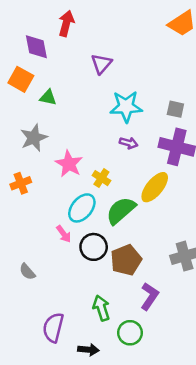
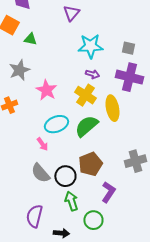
yellow cross: (101, 178) -> (85, 95), moved, size x1.5
yellow ellipse: (155, 187) -> (112, 108), turned -50
cyan ellipse: (82, 208) -> (56, 124), turned 30
black circle: (94, 247) -> (65, 176), moved
gray semicircle: (27, 272) -> (40, 173), moved, size x1.5

